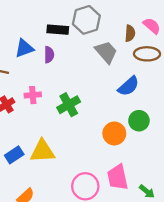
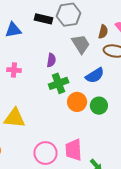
purple semicircle: (49, 55) -> (51, 60), moved
green cross: (69, 105) -> (59, 83), moved
orange circle: (114, 133) -> (77, 102), moved

